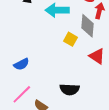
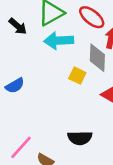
blue semicircle: (21, 64) -> (15, 86), moved

